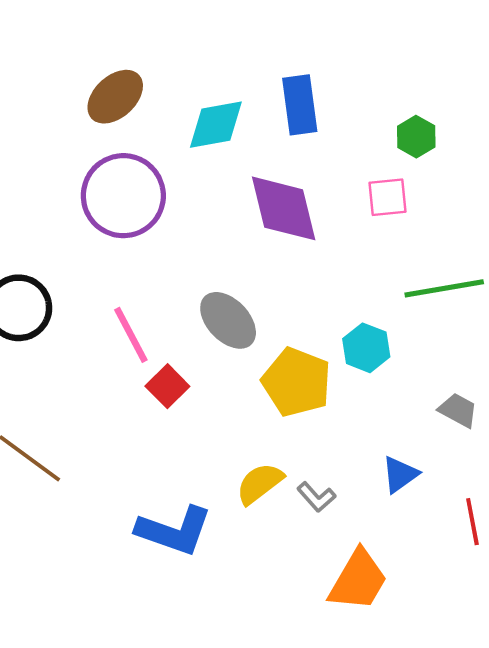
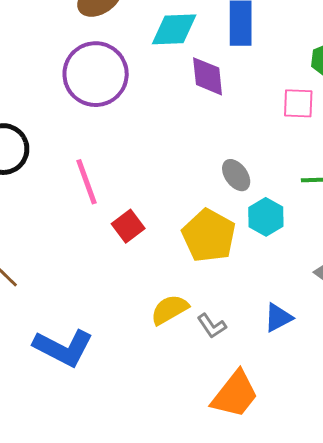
purple diamond: (284, 208) -> (208, 76), moved, size x0.7
gray ellipse: (228, 320) -> (236, 175), moved, size x0.7
red square: (167, 386) -> (128, 226), moved
blue L-shape: (174, 531) -> (63, 348), moved

